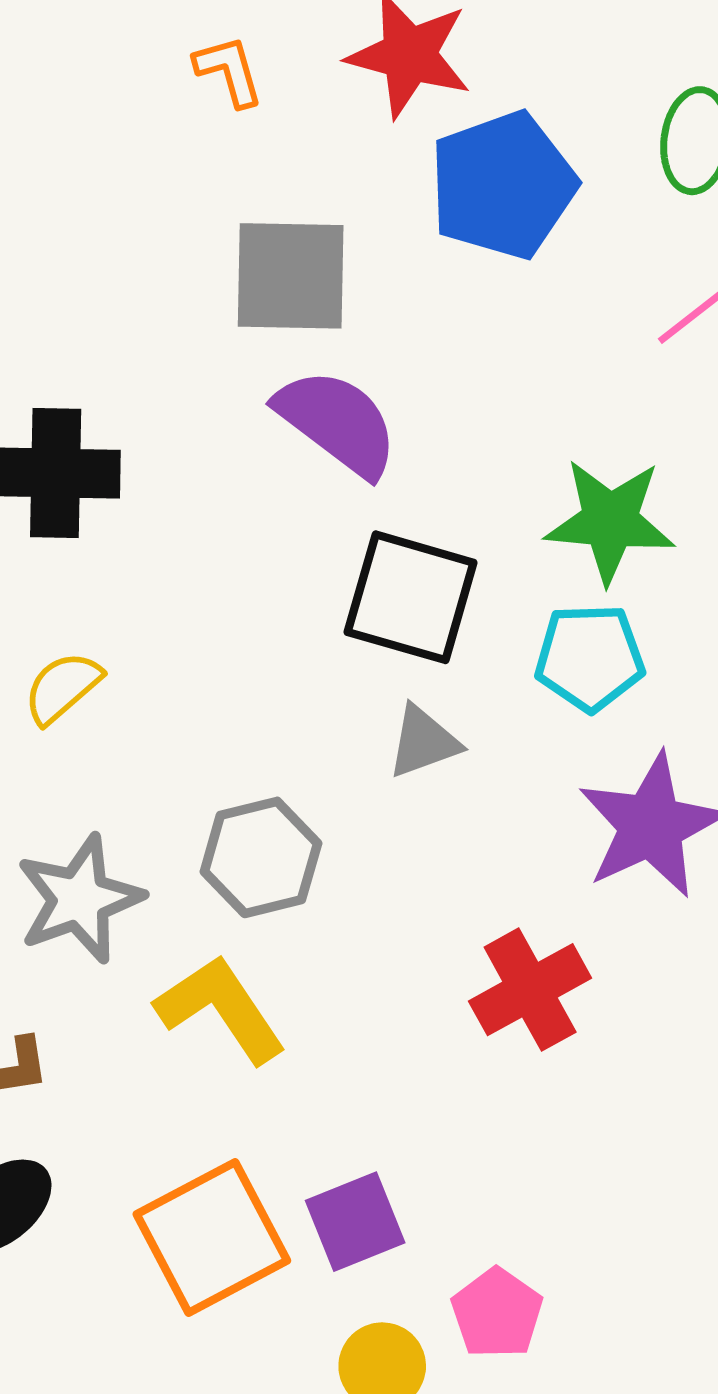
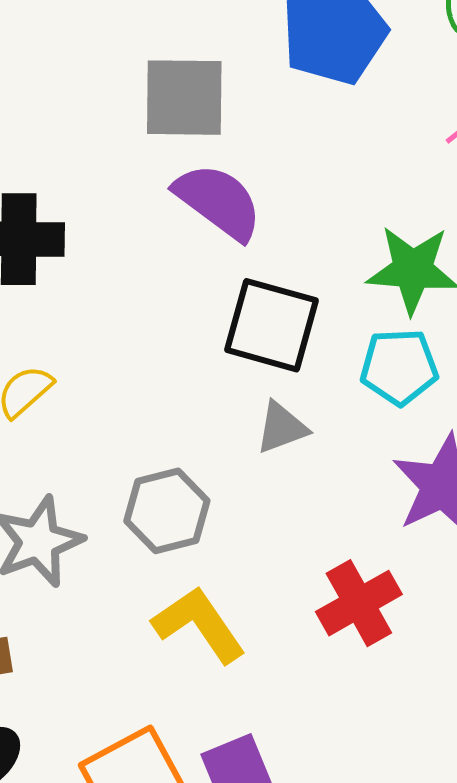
yellow L-shape: (221, 1009) -> (199, 625), moved

